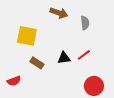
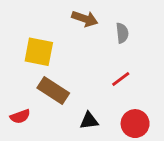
black triangle: (64, 58) -> (89, 121), moved
brown rectangle: (37, 63) -> (53, 91), size x1.5

